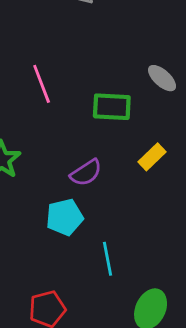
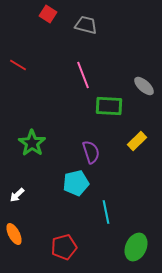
pink line: (42, 84) -> (83, 75), moved
purple semicircle: (86, 173) -> (91, 152), turned -75

